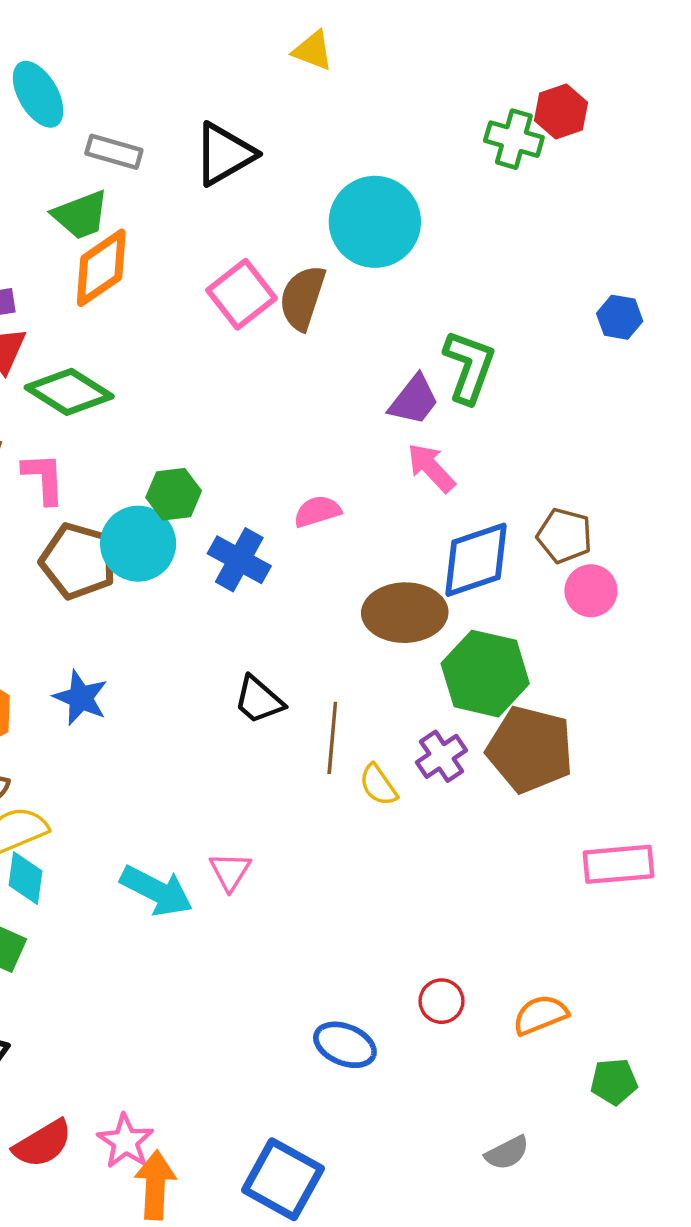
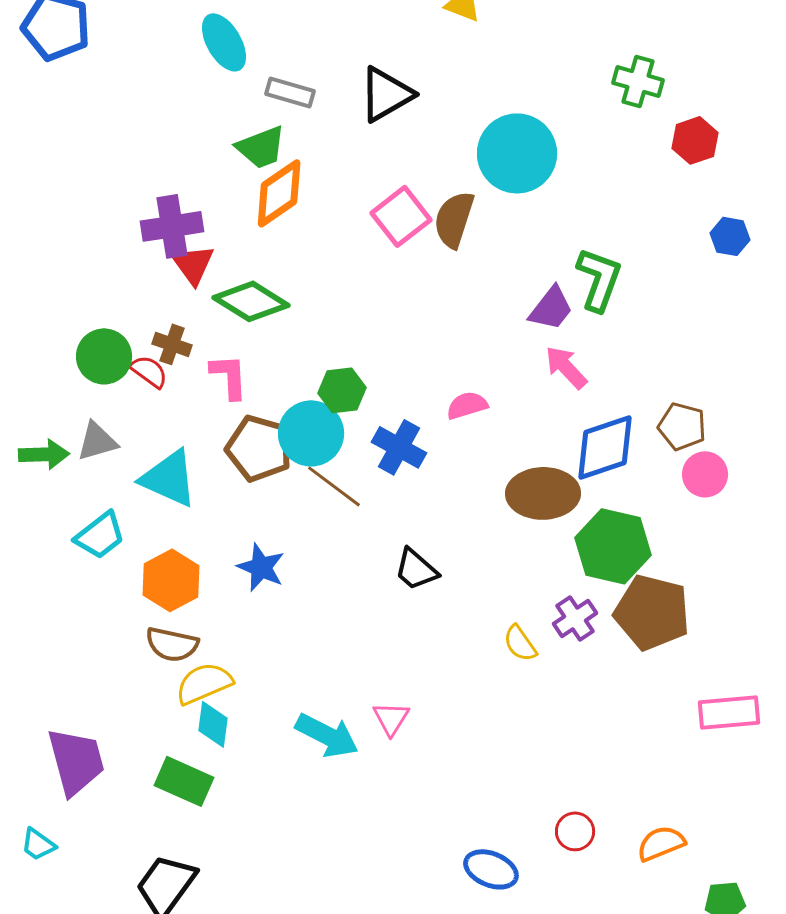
red hexagon: (561, 111) -> (695, 140), moved
brown line: (332, 738) -> (334, 486), moved, turned -58

